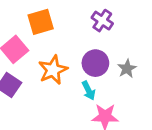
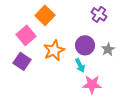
purple cross: (102, 21) -> (99, 14), moved
orange square: (41, 22) -> (45, 15), turned -30

